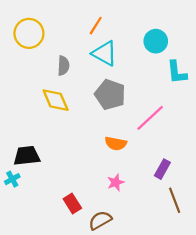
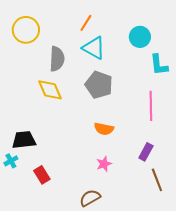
gray semicircle: (63, 66) -> (57, 59), size x1.4
pink line: (150, 118) -> (151, 106), moved, turned -48
red rectangle: (72, 204) -> (42, 175), moved

